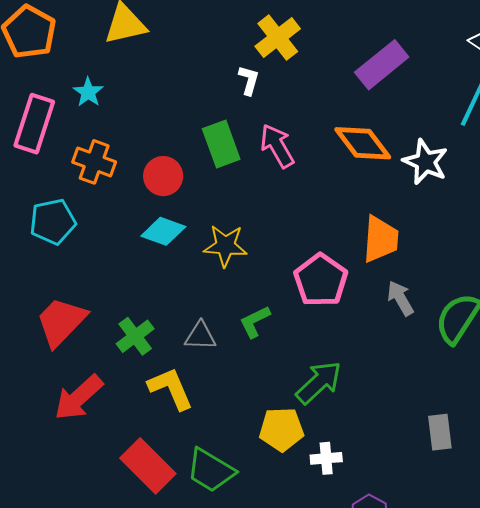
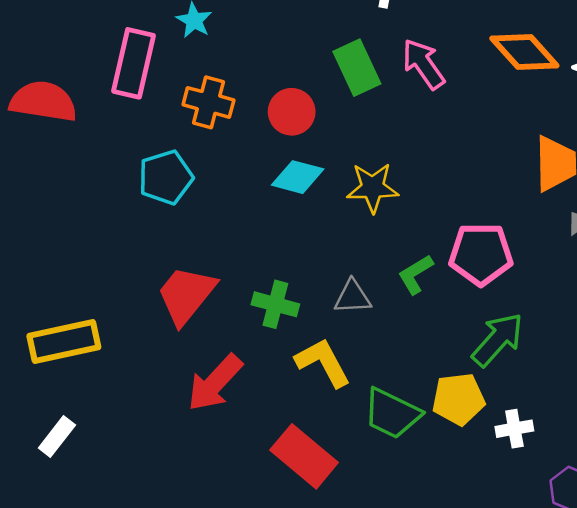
pink pentagon: (321, 280) -> (481, 254), moved, turned -30
green cross: (135, 336) -> (275, 304), turned -33
green trapezoid: (211, 470) -> (392, 413), moved

